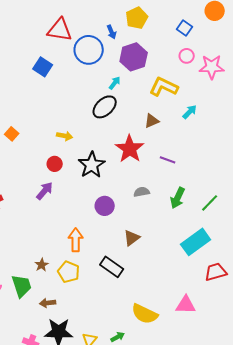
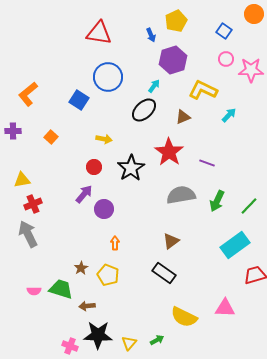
blue circle: (89, 50) -> (108, 77), moved
blue square: (43, 67) -> (79, 100), moved
brown triangle: (152, 121) -> (183, 117), moved
gray semicircle: (142, 192) -> (181, 195), size x1.8
purple circle: (105, 206) -> (104, 209), moved
orange arrow: (76, 240) -> (115, 243), size x0.6
black rectangle: (112, 267) -> (164, 273), moved
green trapezoid: (22, 286) -> (61, 289), turned -55

